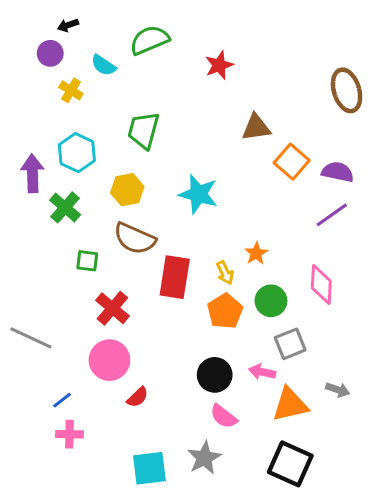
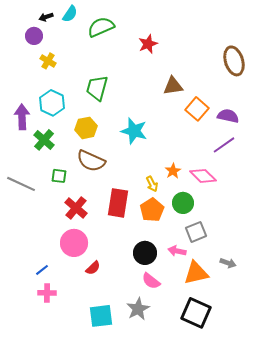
cyan semicircle: (104, 65) -> (70, 14), moved, turned -90
red rectangle: (175, 277) -> (118, 203), moved
pink diamond: (321, 285) -> (203, 176), moved, turned -48
gray line: (31, 338) -> (21, 184), moved

